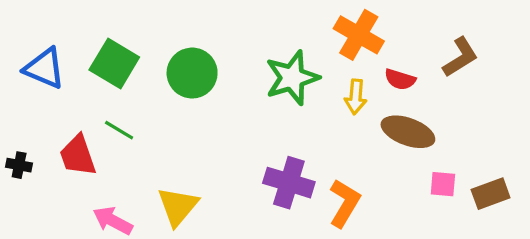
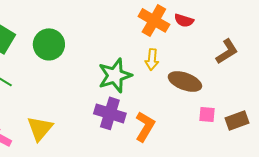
brown L-shape: (460, 57) -> (227, 51), moved
green star: (292, 78) -> (115, 75), moved
red semicircle: (400, 79) -> (184, 20), moved

